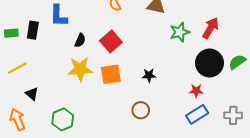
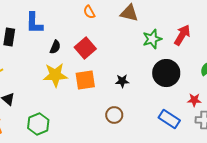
black circle: (210, 63) -> (166, 73), moved
red star: (196, 91) -> (194, 100), moved
blue rectangle: (197, 114) -> (169, 119), turned 65

